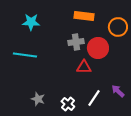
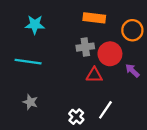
purple arrow: (118, 91) -> (132, 71), moved
gray star: (38, 99) -> (30, 102), moved

